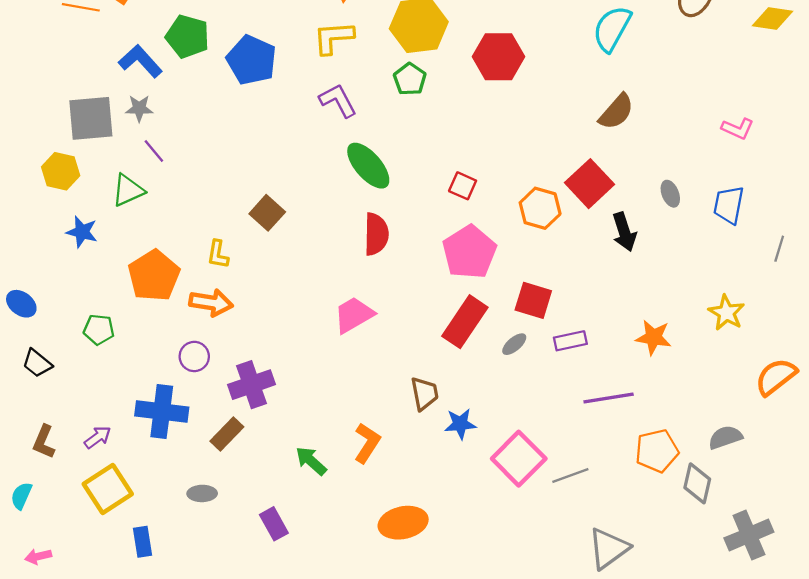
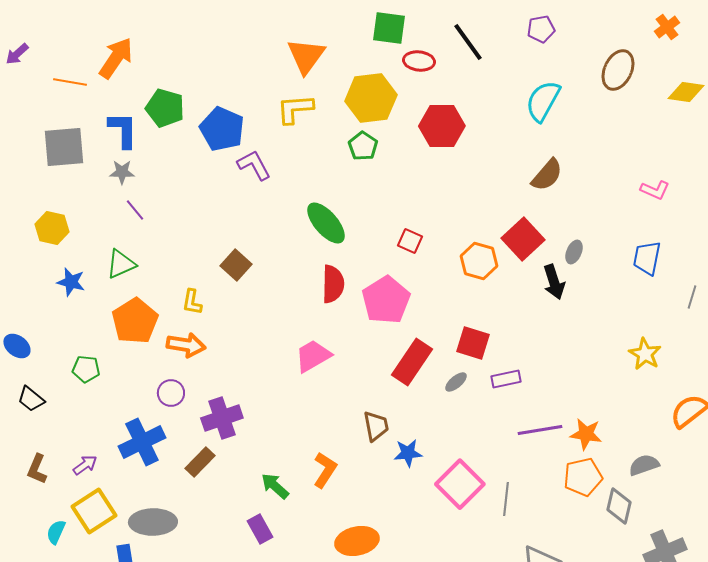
blue L-shape: (140, 61) -> (123, 130), turned 42
purple L-shape: (338, 100) -> (254, 165), moved
gray square: (91, 118) -> (64, 147), moved
green triangle: (128, 190) -> (121, 264), moved
gray ellipse: (670, 194) -> (574, 252), moved, turned 45
pink pentagon: (469, 252) -> (386, 300), moved
orange star: (653, 337) -> (586, 434), moved
blue cross: (162, 412) -> (142, 442), turned -33
gray line: (570, 476) -> (506, 499), turned -64
gray ellipse: (202, 493) -> (153, 522), moved, size x1.8
cyan semicircle: (21, 496) -> (56, 532), moved
purple rectangle: (274, 524) -> (260, 529), moved

